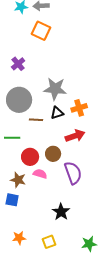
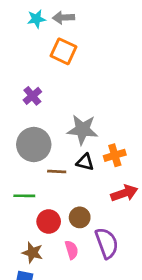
black triangle: (57, 113) -> (85, 162), turned 32
red arrow: (75, 136) -> (124, 193), moved
pink semicircle: (40, 174) -> (72, 250), moved, turned 56

